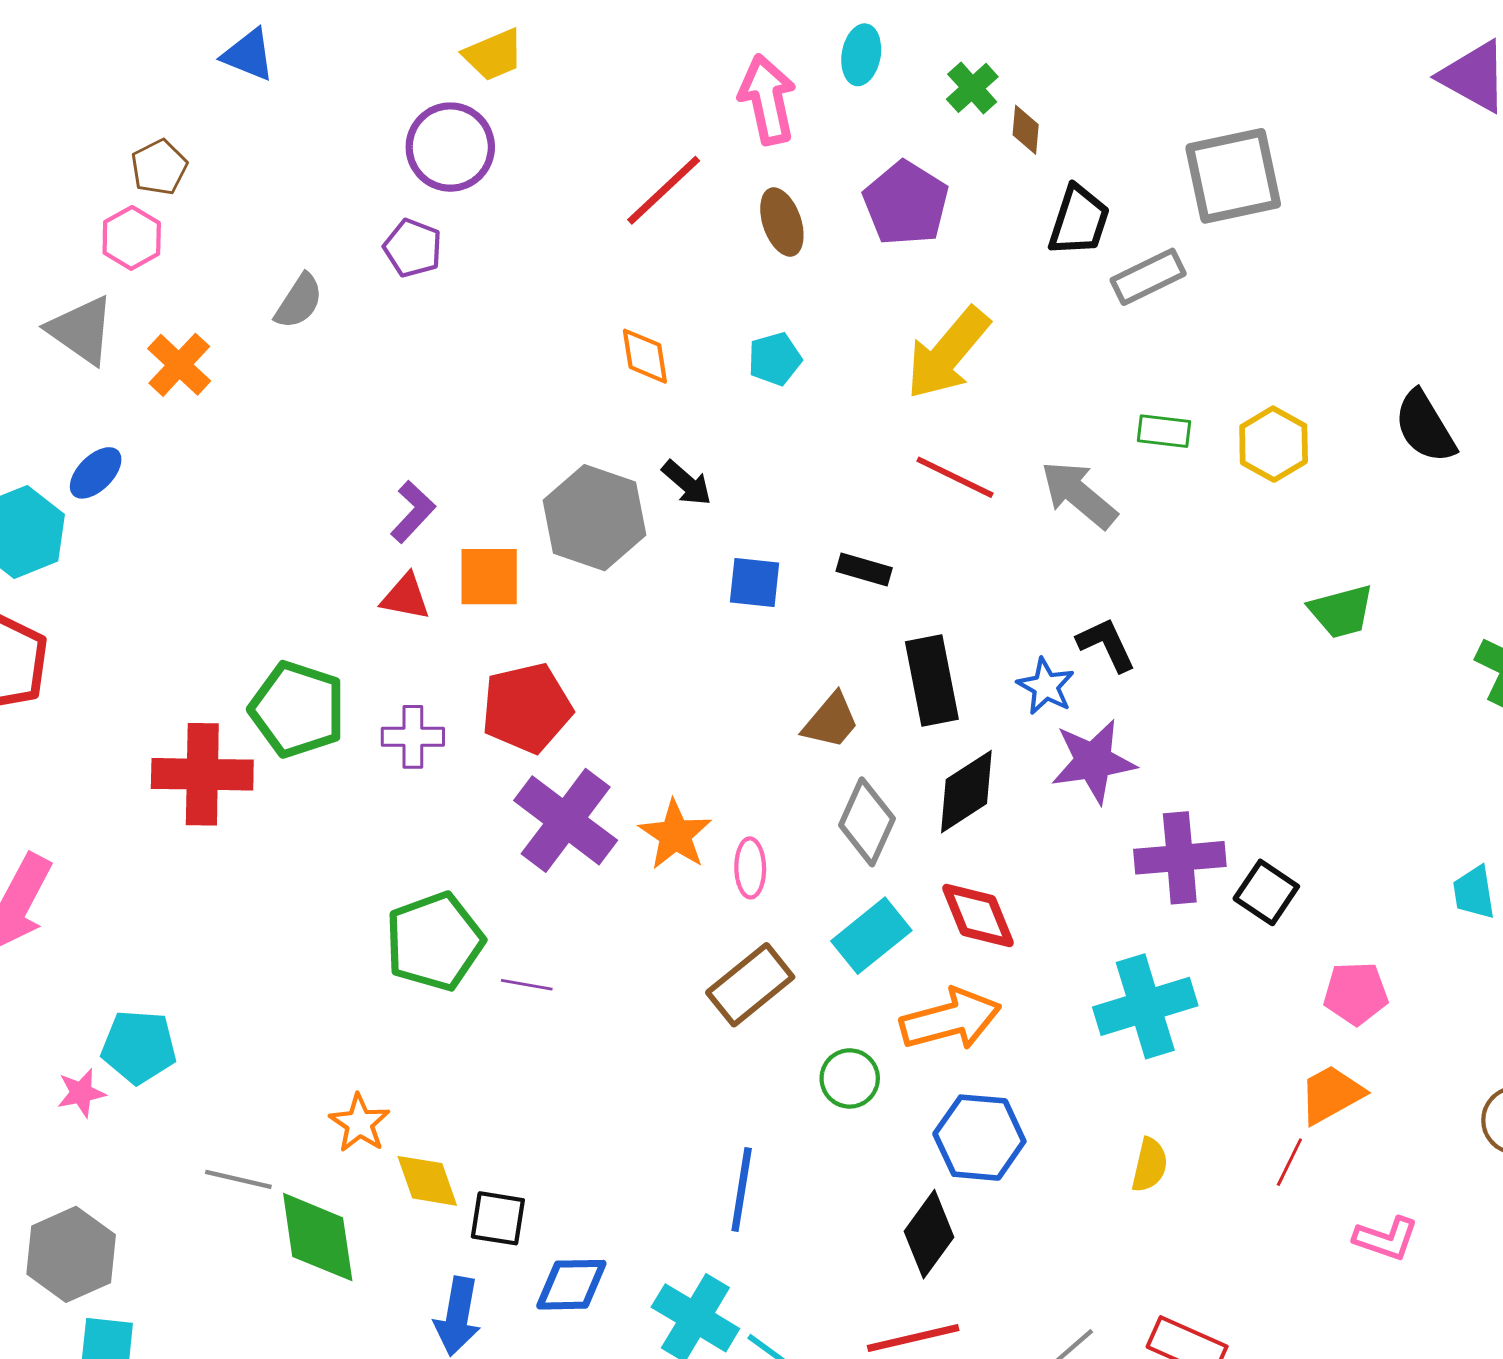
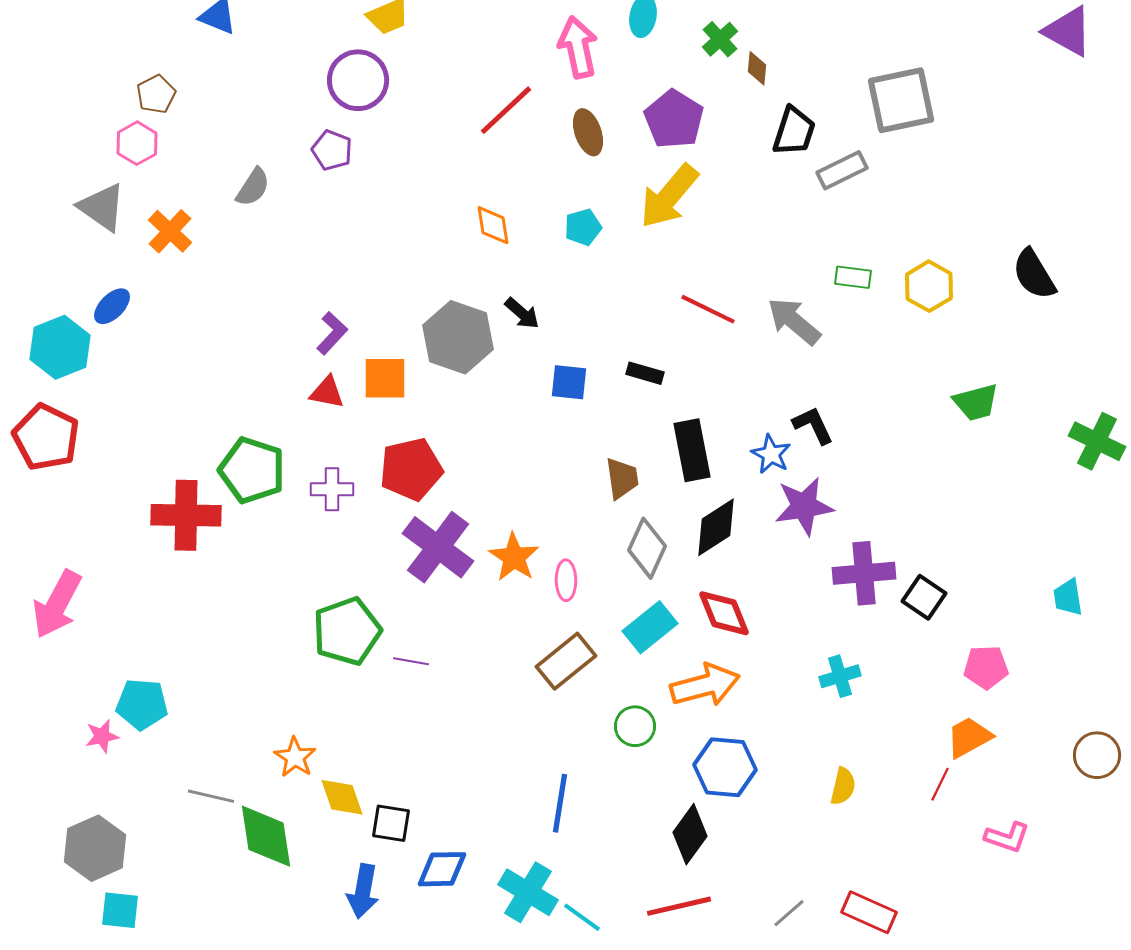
yellow arrow: (948, 353) -> (669, 196), moved
brown trapezoid: (831, 721) -> (622, 478), turned -48
cyan cross: (1145, 1006) -> (840, 676), size x0.6

